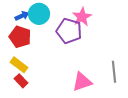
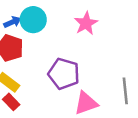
purple pentagon: (69, 31) -> (64, 74), moved

